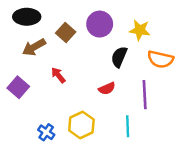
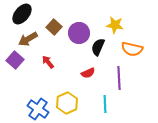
black ellipse: (27, 17) -> (22, 14), turned -50
purple circle: (100, 24) -> (79, 33), moved
purple square: (18, 87) -> (15, 60), moved
blue cross: (46, 132) -> (38, 109), size x1.5

